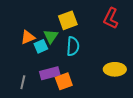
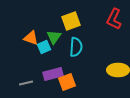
orange triangle: (28, 37) -> (31, 38), turned 42
gray line: (23, 82) -> (26, 83), turned 64

